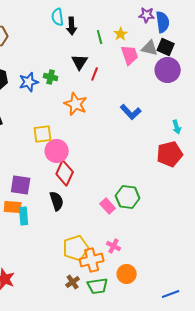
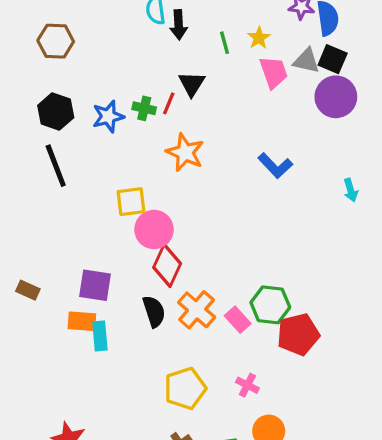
red line: (95, 74) -> (169, 103), moved
red pentagon: (170, 154) -> (298, 334), moved
orange cross: (92, 260) -> (197, 310), moved, turned -35

